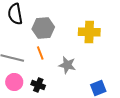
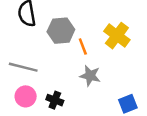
yellow cross: (89, 32) -> (117, 36), turned 35
orange line: (40, 53) -> (83, 46), moved

